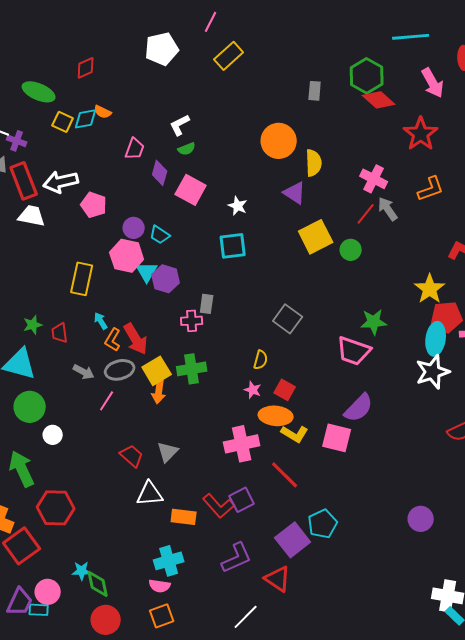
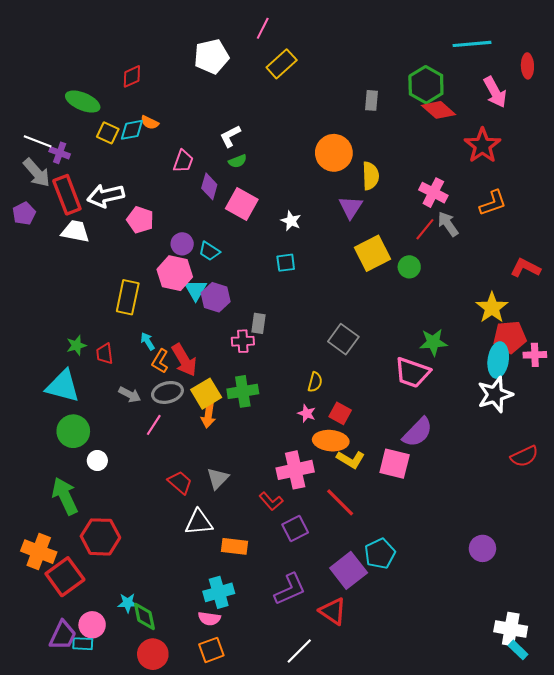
purple triangle: (295, 193) -> (351, 207), turned 30
cyan square: (233, 246) -> (286, 263), size x0.7
red L-shape: (219, 506) -> (271, 501), moved, size x0.7

